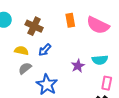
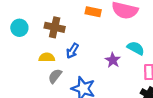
orange rectangle: (70, 20) -> (93, 12), turned -56
cyan semicircle: (100, 60) -> (136, 48), turned -133

